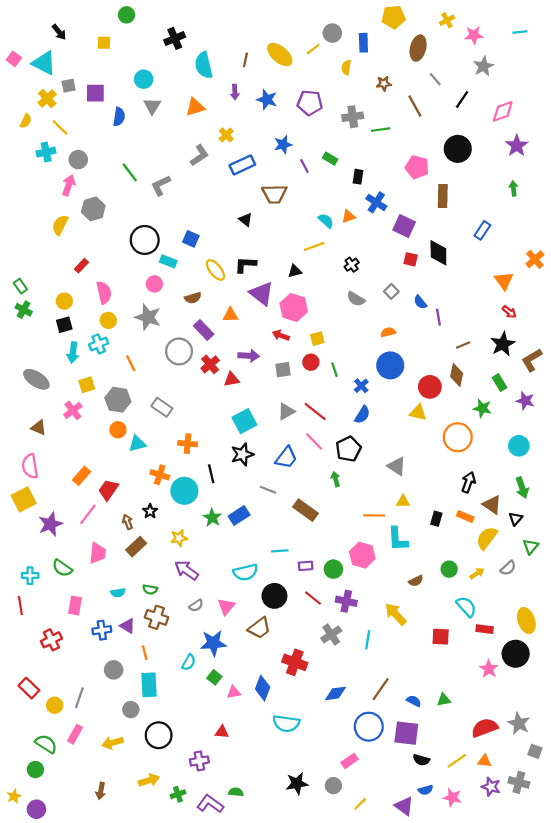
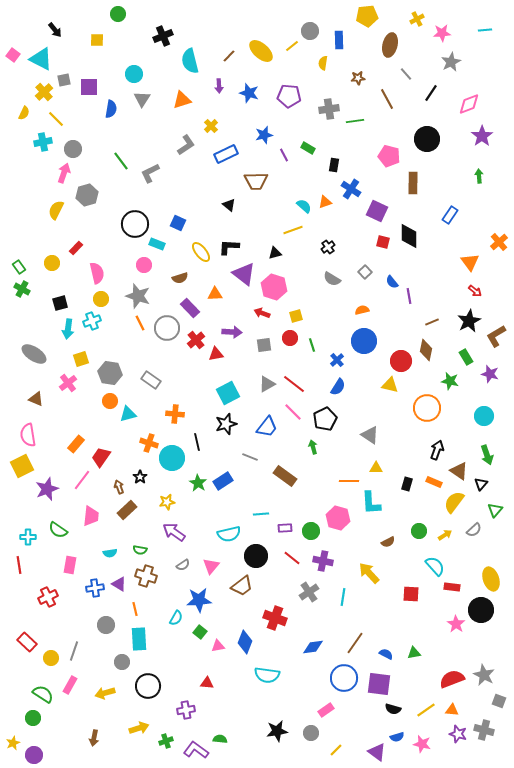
brown line: (245, 60) -> (229, 56), turned 32
yellow circle: (64, 301) -> (52, 263), moved
orange line: (131, 363) -> (140, 323), moved

